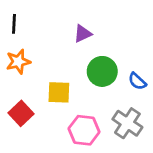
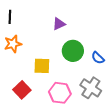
red square: (21, 113) -> (22, 90), moved

